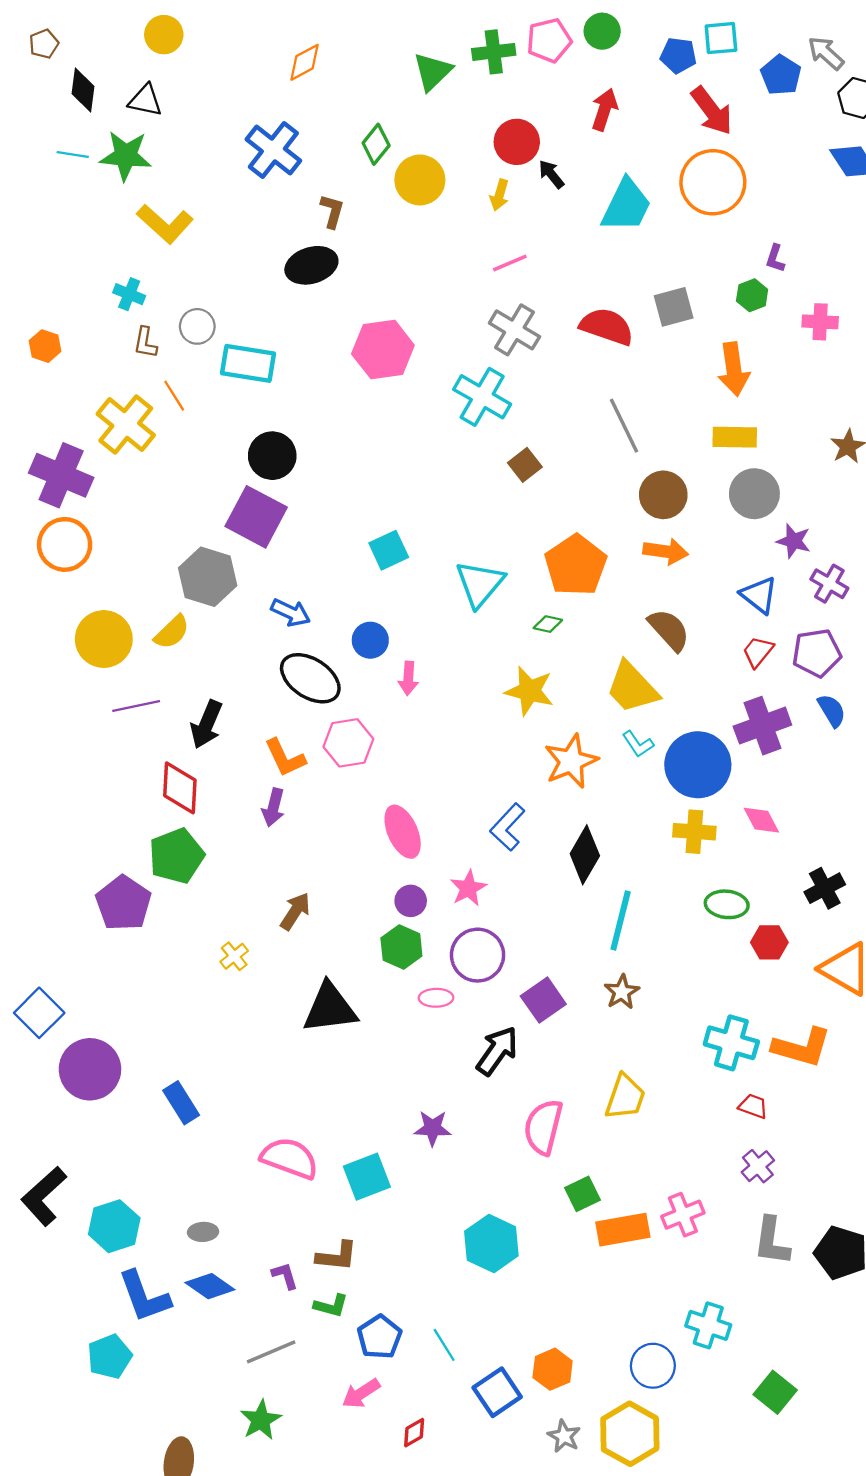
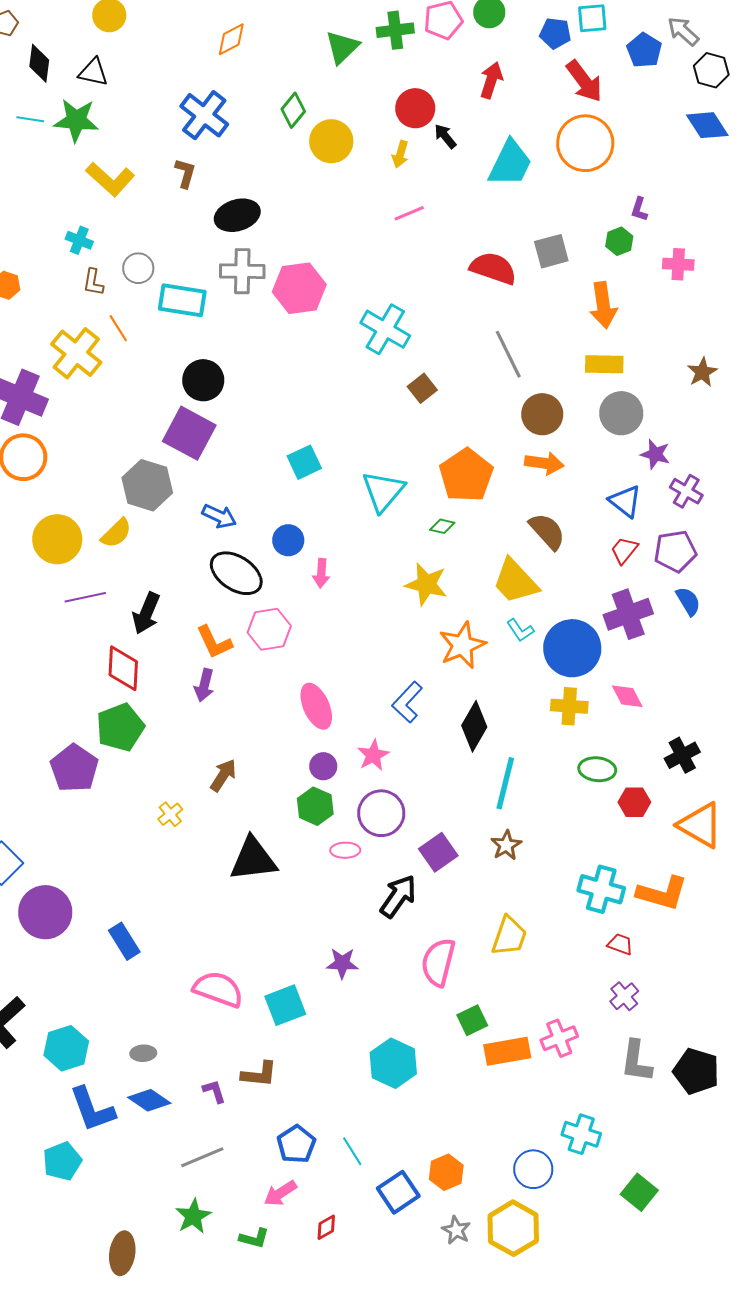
brown L-shape: (332, 211) -> (185, 173), moved
gray cross: (514, 330) -> (242, 271), moved, turned -30
green L-shape: (331, 1306) -> (254, 1238), moved

